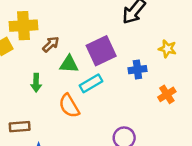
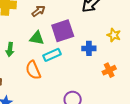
brown arrow: (51, 44) -> (38, 11), moved

